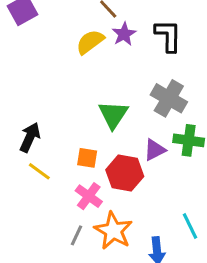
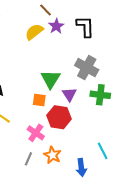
purple triangle: (155, 150) -> (69, 94), moved, turned -35
orange square: (87, 158) -> (39, 100), moved
orange star: (113, 231) -> (52, 155), size x0.7

